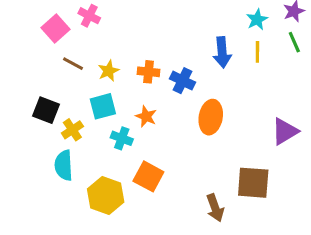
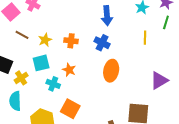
green line: (294, 42) -> (166, 22), turned 40
blue arrow: (222, 52) -> (107, 16), moved
yellow line: (257, 52) -> (145, 38), moved
blue cross: (182, 81) -> (102, 43), moved

